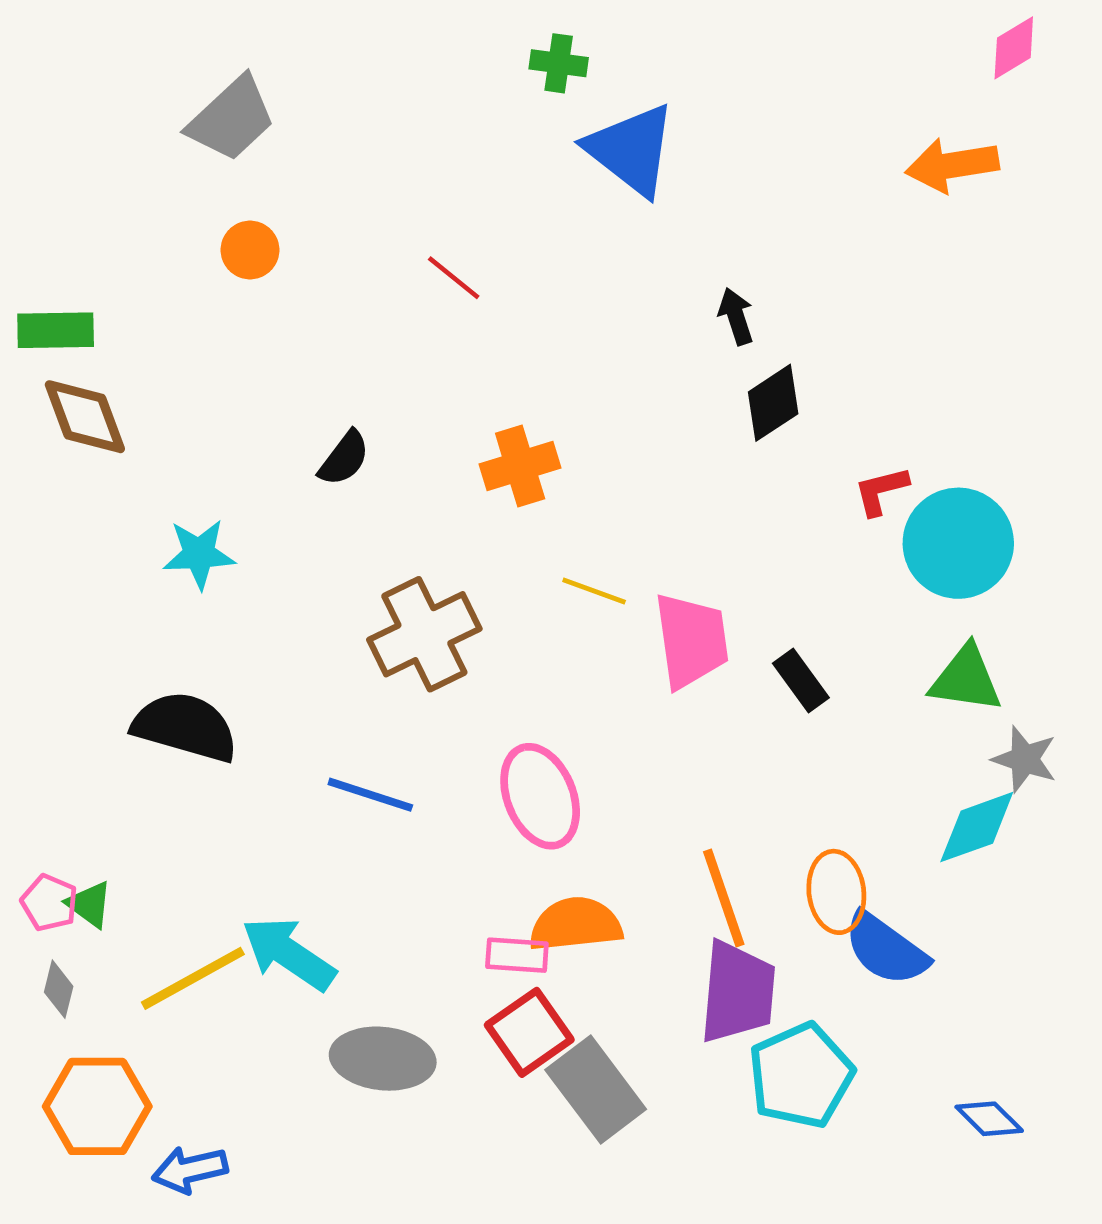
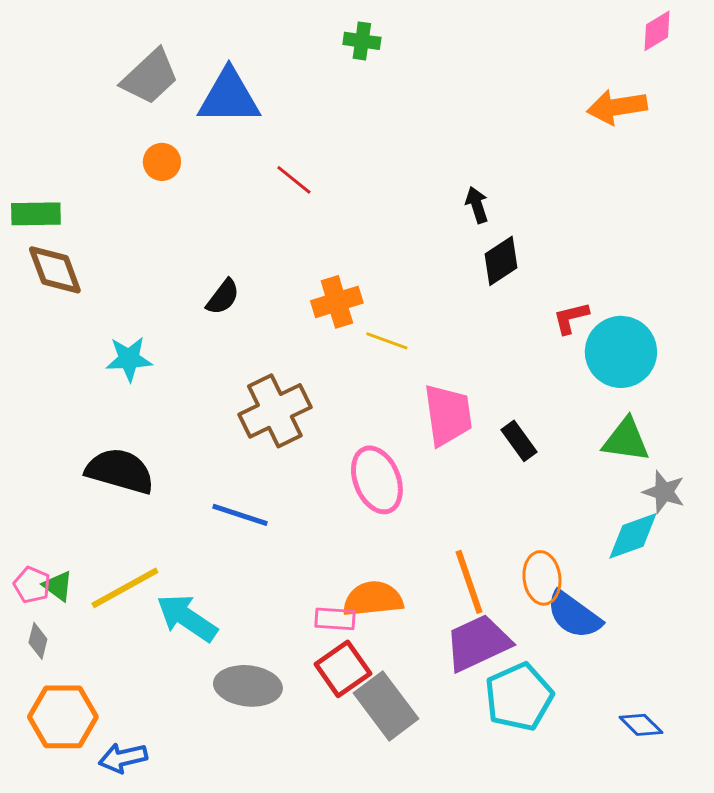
blue triangle: (631, 150) -> (229, 97), moved, turned -38
yellow line: (594, 591) -> (387, 341), moved
pink ellipse: (540, 796) -> (377, 480), moved
yellow line: (193, 978) -> (125, 588), moved
purple trapezoid: (738, 992) -> (478, 643), turned -120

